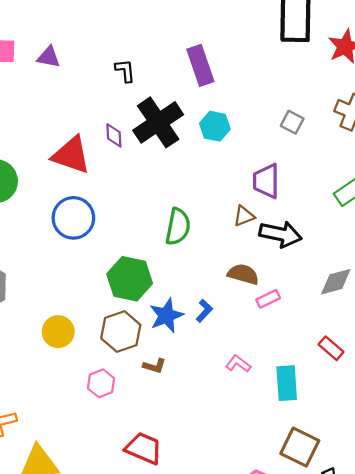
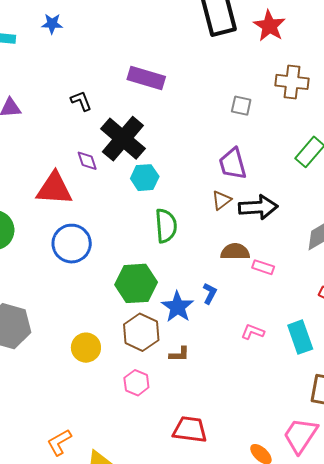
purple rectangle: (200, 65) -> (146, 78), turned -39
cyan hexagon: (215, 126) -> (145, 178), moved
pink rectangle: (268, 299) -> (263, 267), turned 60

